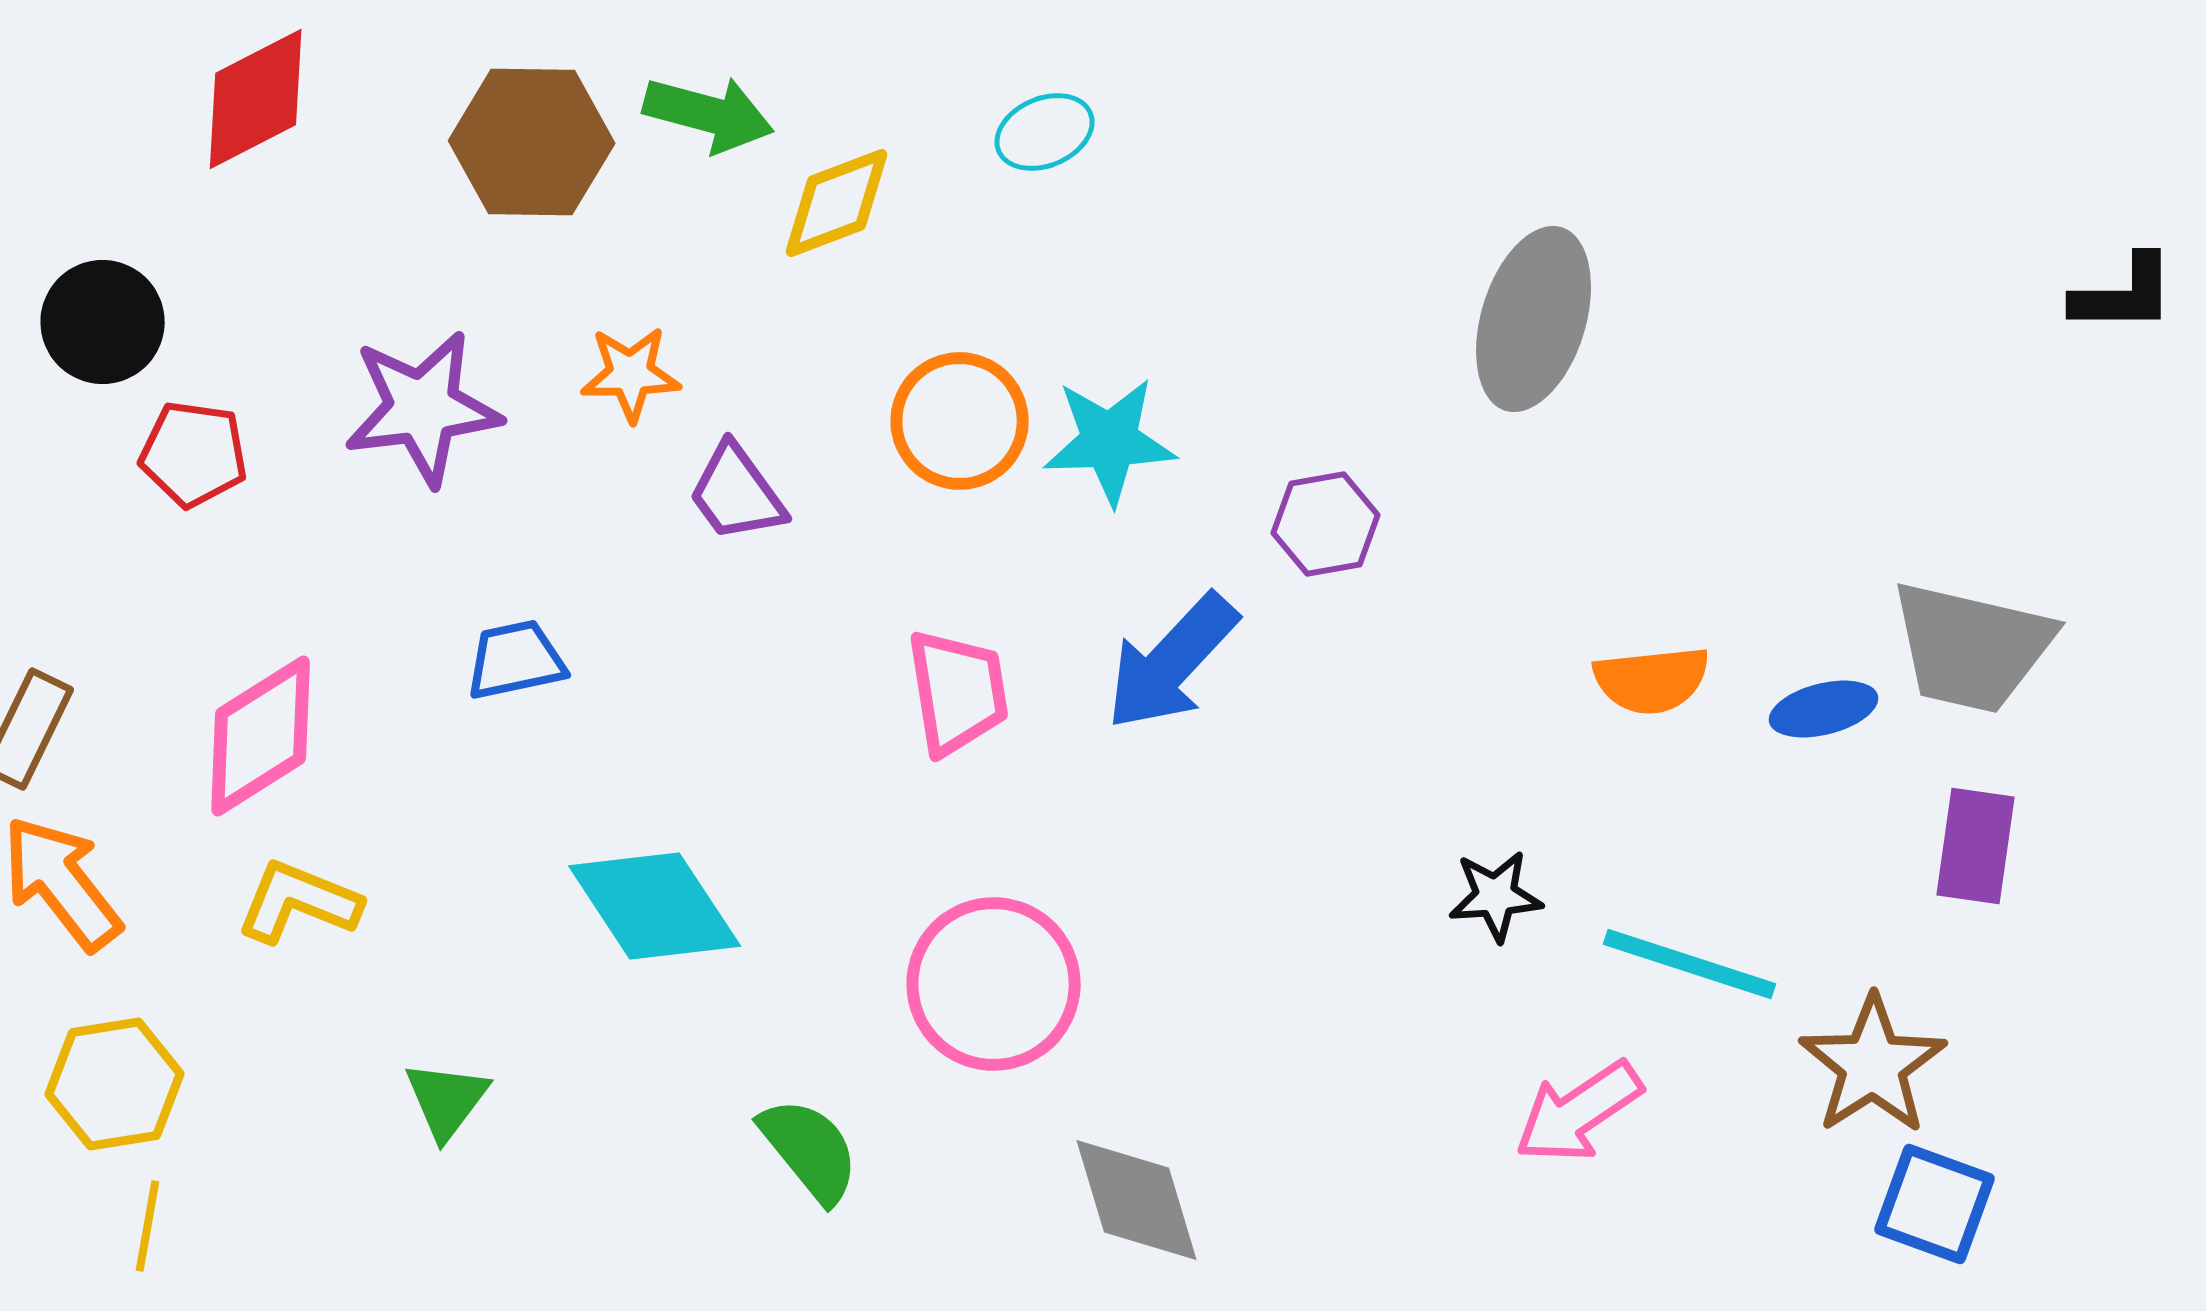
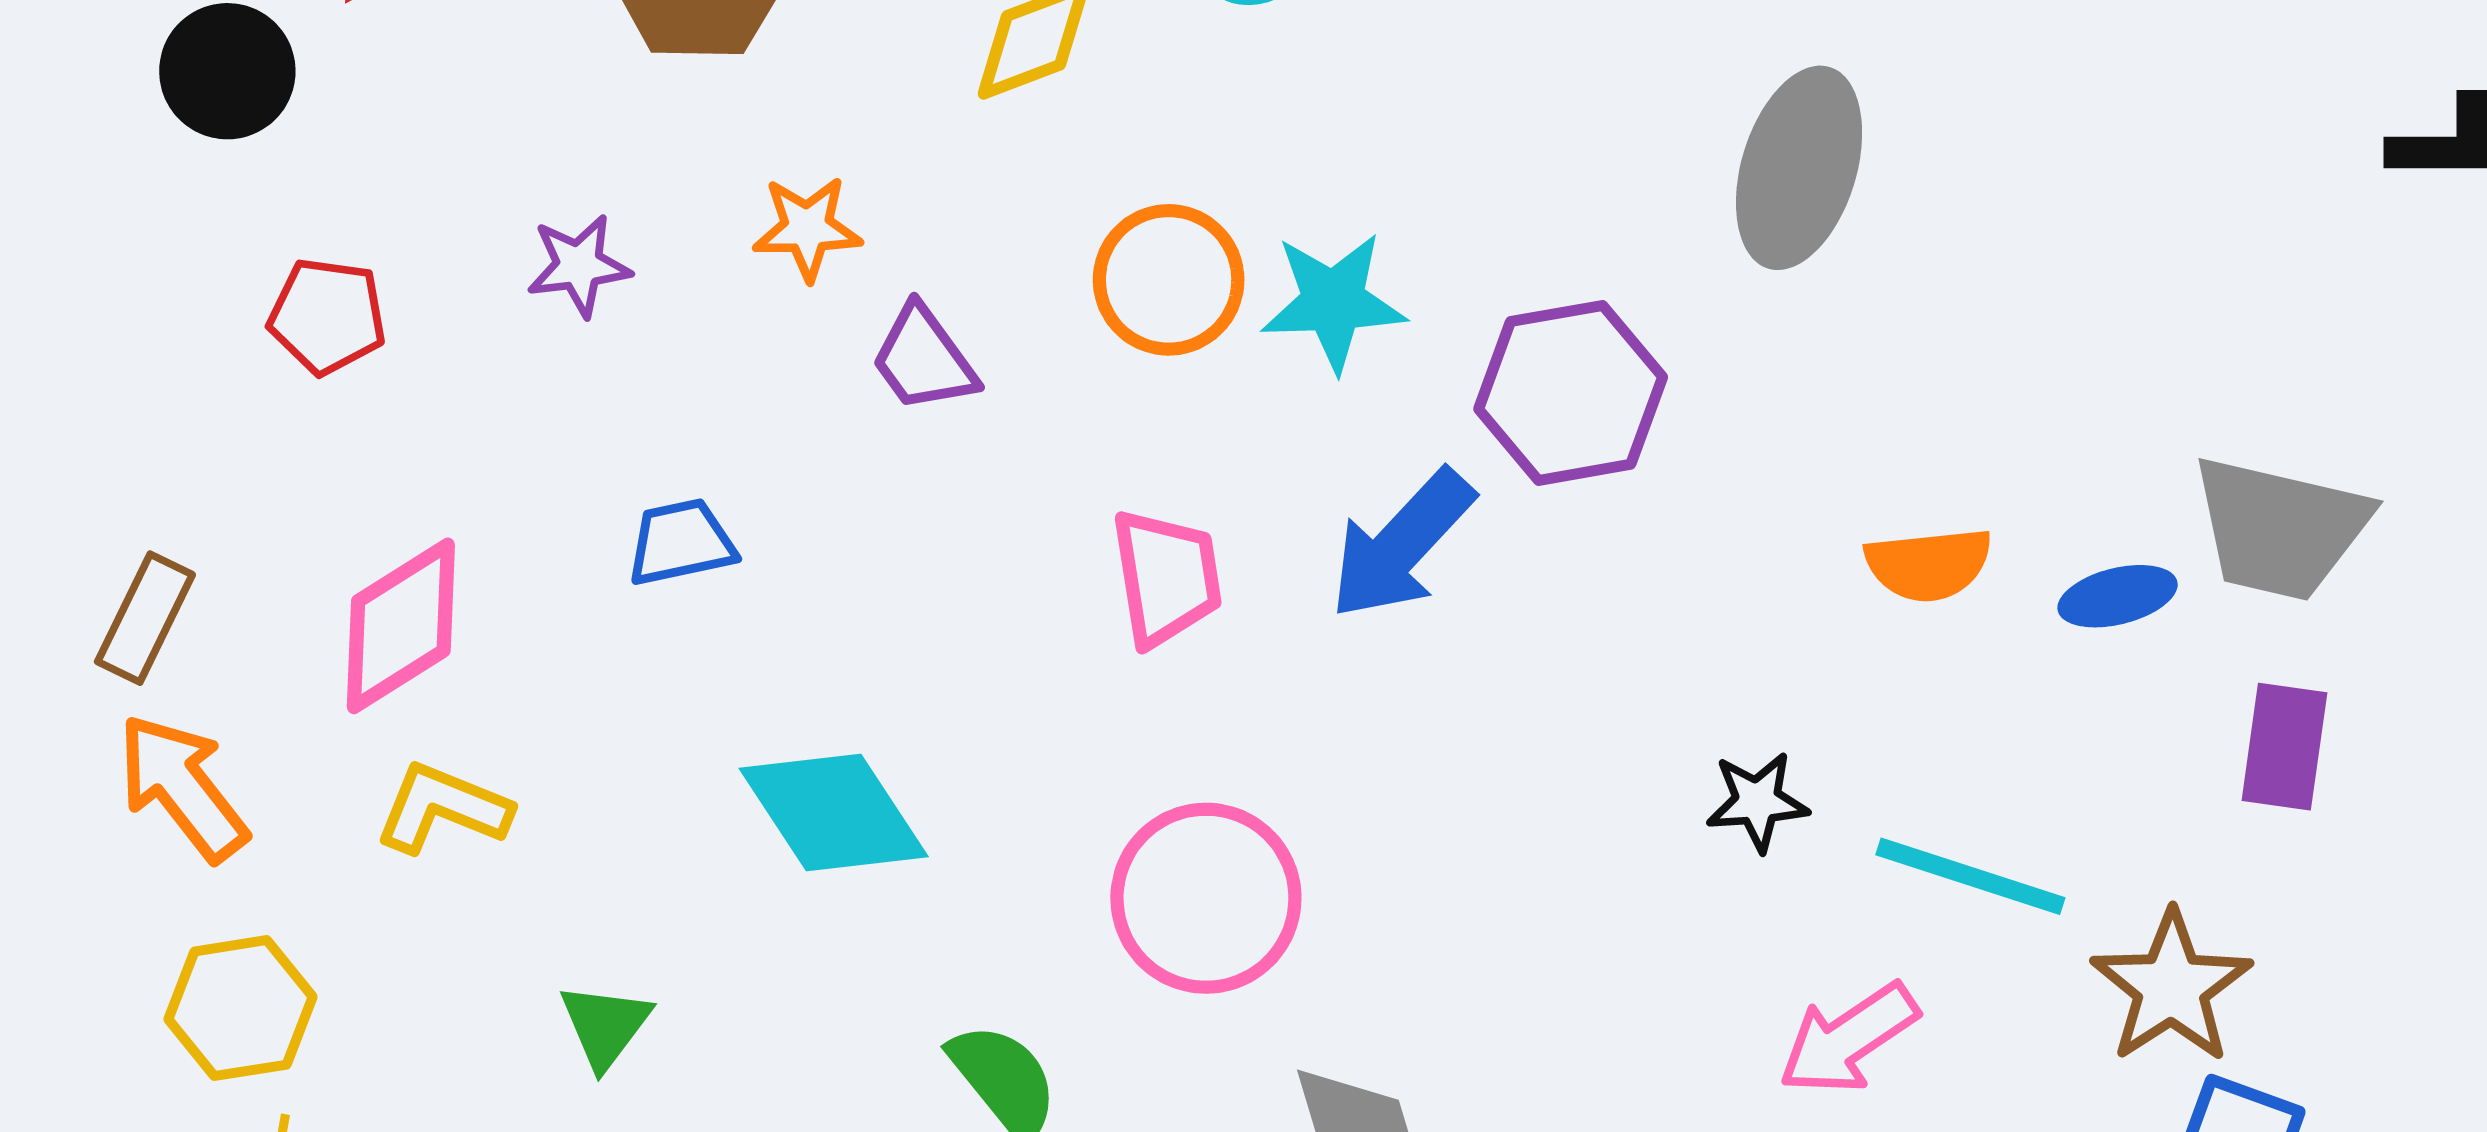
black circle: (103, 322) -> (227, 71), moved
purple star: (423, 408) -> (579, 266), size x0.6
purple hexagon: (1326, 524) -> (1571, 393), size x1.6

